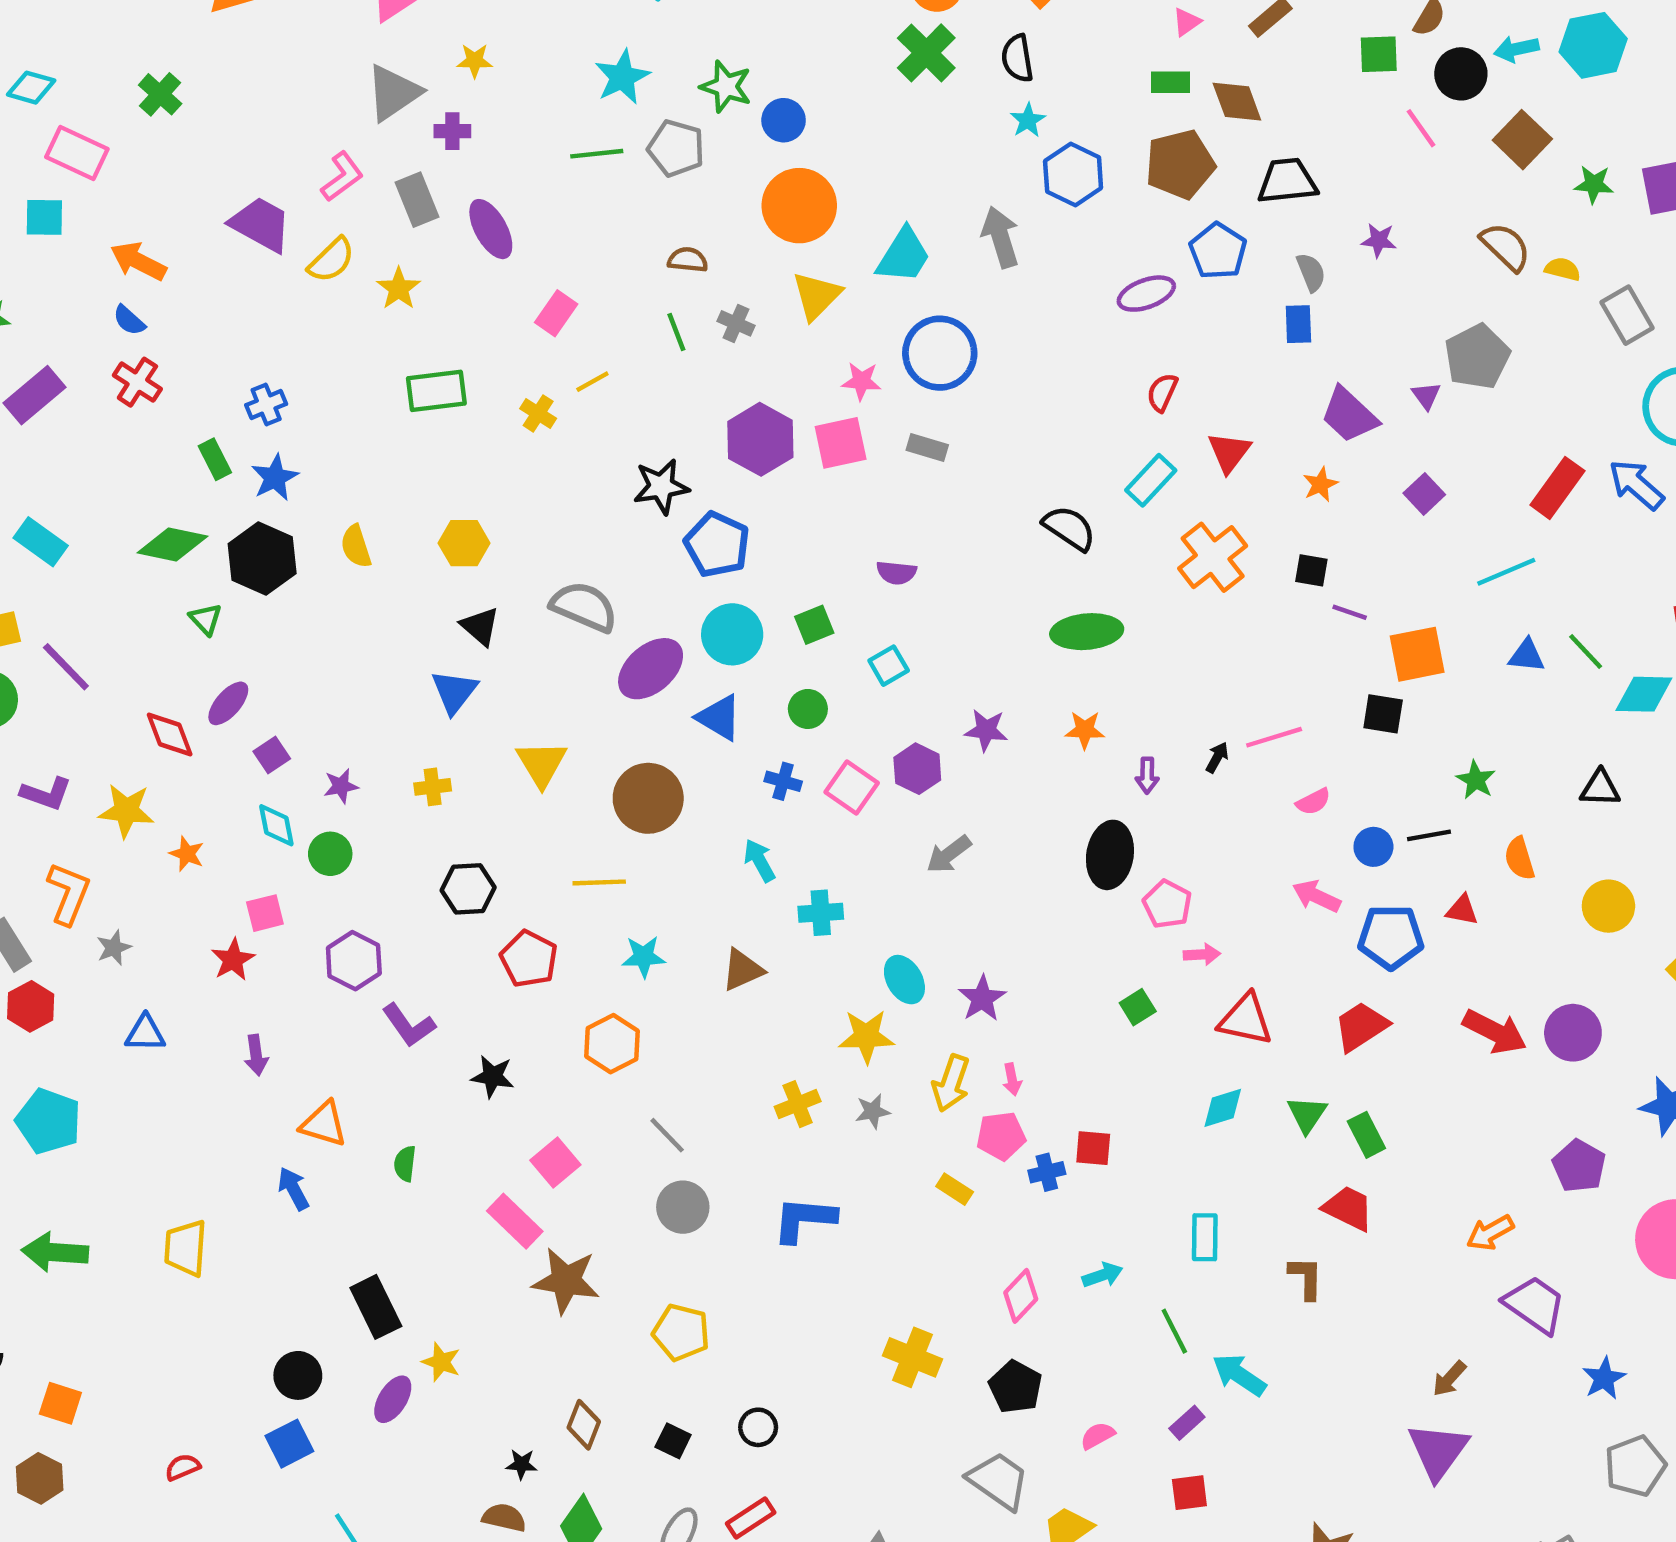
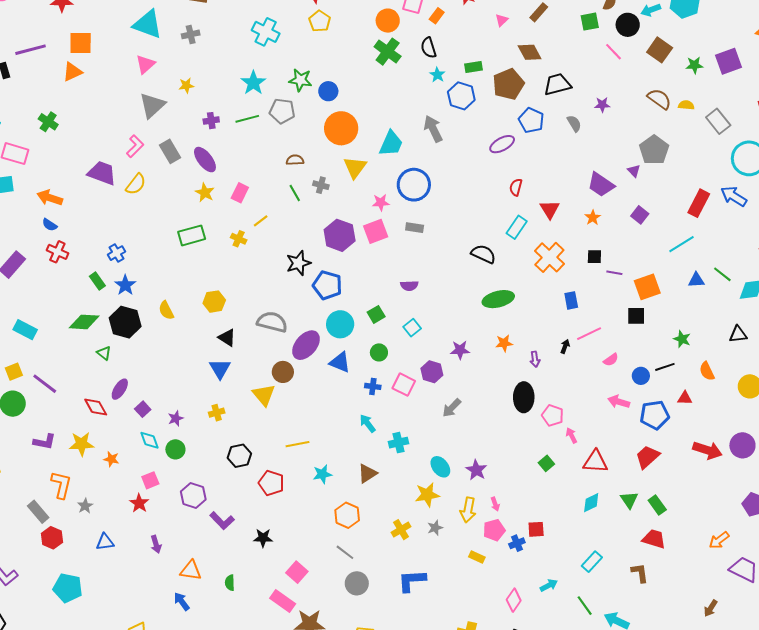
green rectangle: (1170, 82) -> (473, 67), moved
purple cross: (452, 131) -> (211, 121), moved
yellow star: (399, 289) -> (205, 193), moved
blue rectangle: (1298, 324) -> (571, 300), moved
brown circle: (648, 798) -> (283, 372), moved, size x0.7
pink arrow: (1202, 954) -> (572, 435), turned -105
orange hexagon: (612, 1044) -> (347, 515), moved
cyan rectangle: (1205, 1237) -> (592, 562), turned 50

